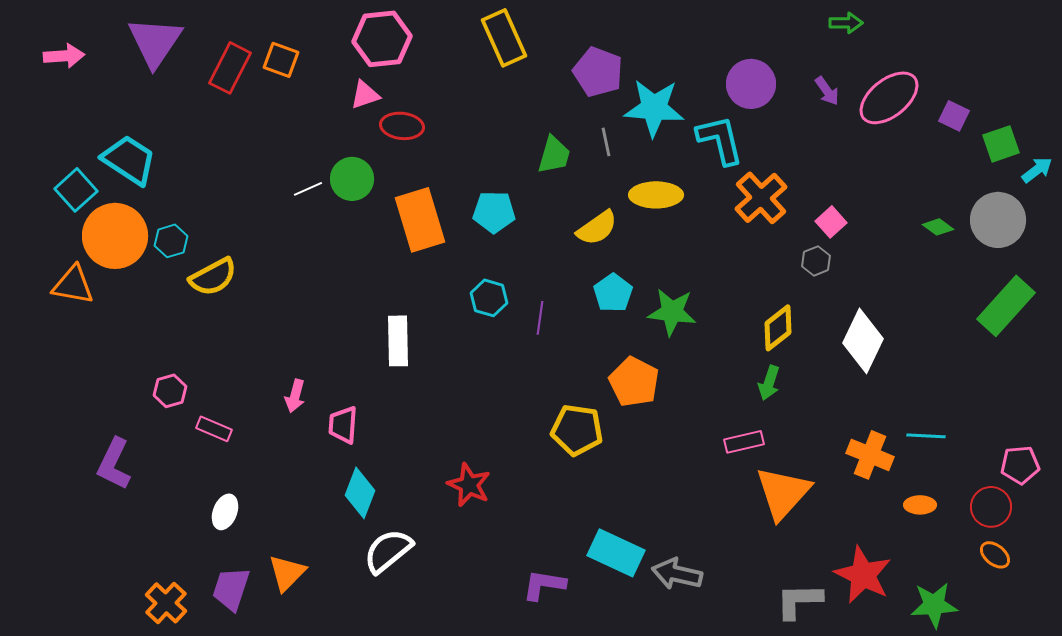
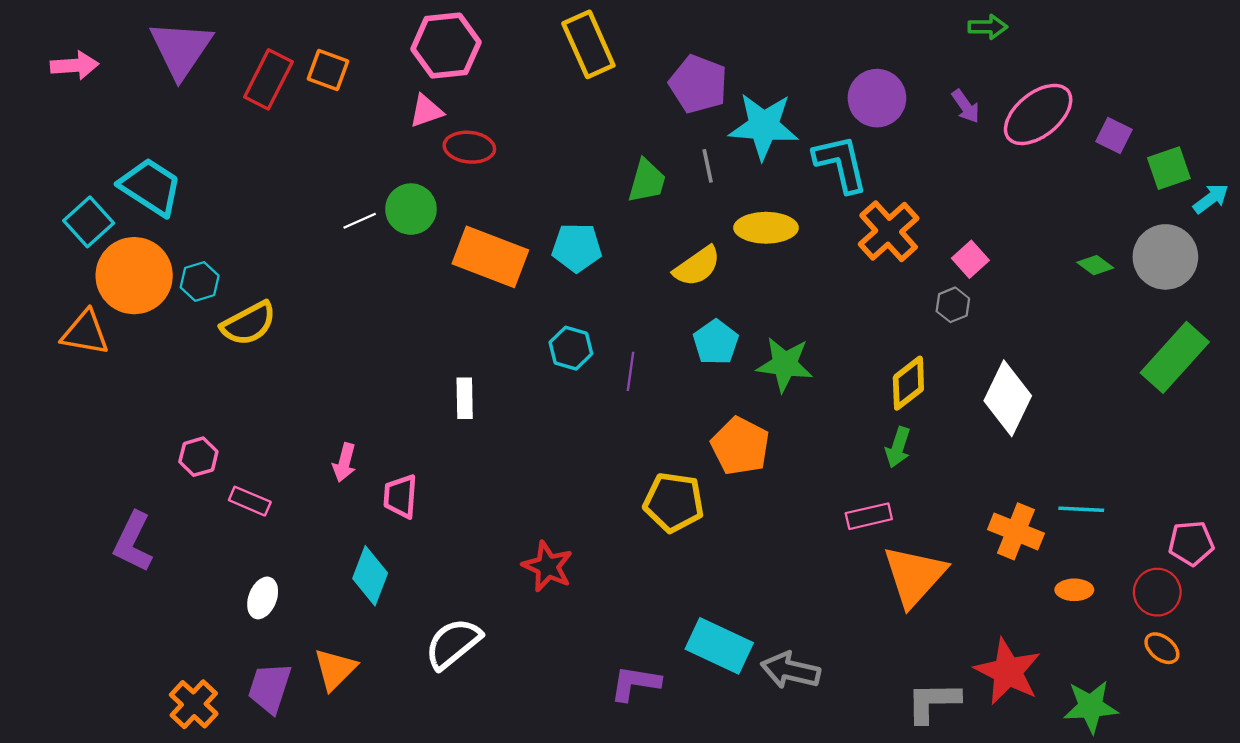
orange rectangle: (420, 220) -> (490, 257), turned -52
white rectangle: (398, 341) -> (465, 398), size x0.7
cyan diamond: (360, 493) -> (370, 576), moved

